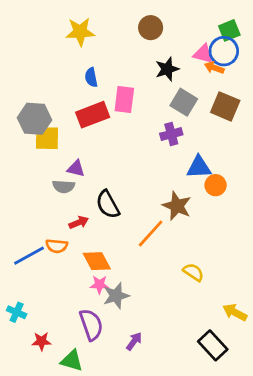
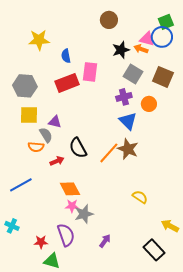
yellow star: (80, 32) -> (39, 40), moved
orange arrow: (214, 68) -> (141, 49), moved
yellow square: (47, 138) -> (29, 115), moved
blue triangle: (199, 167) -> (128, 121), moved, turned 48
orange circle: (216, 185) -> (149, 104), moved
gray semicircle: (64, 187) -> (46, 135), turned -126
orange line: (151, 233) -> (109, 153), moved
orange semicircle: (57, 246) -> (36, 147), moved
red star: (41, 341) -> (41, 242), moved
purple arrow: (134, 341) -> (105, 241), moved

